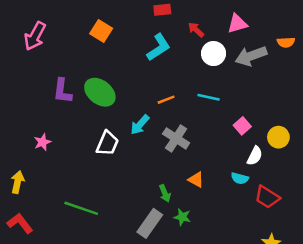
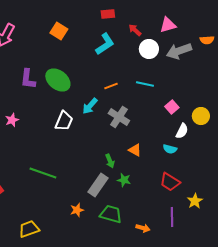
red trapezoid: (267, 197) -> (170, 182), moved

